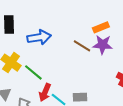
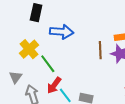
brown line: (82, 46) -> (100, 50), turned 42

